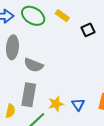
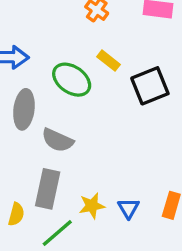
green ellipse: (33, 16) -> (72, 80), moved
black square: (88, 30) -> (150, 86), size x1.6

